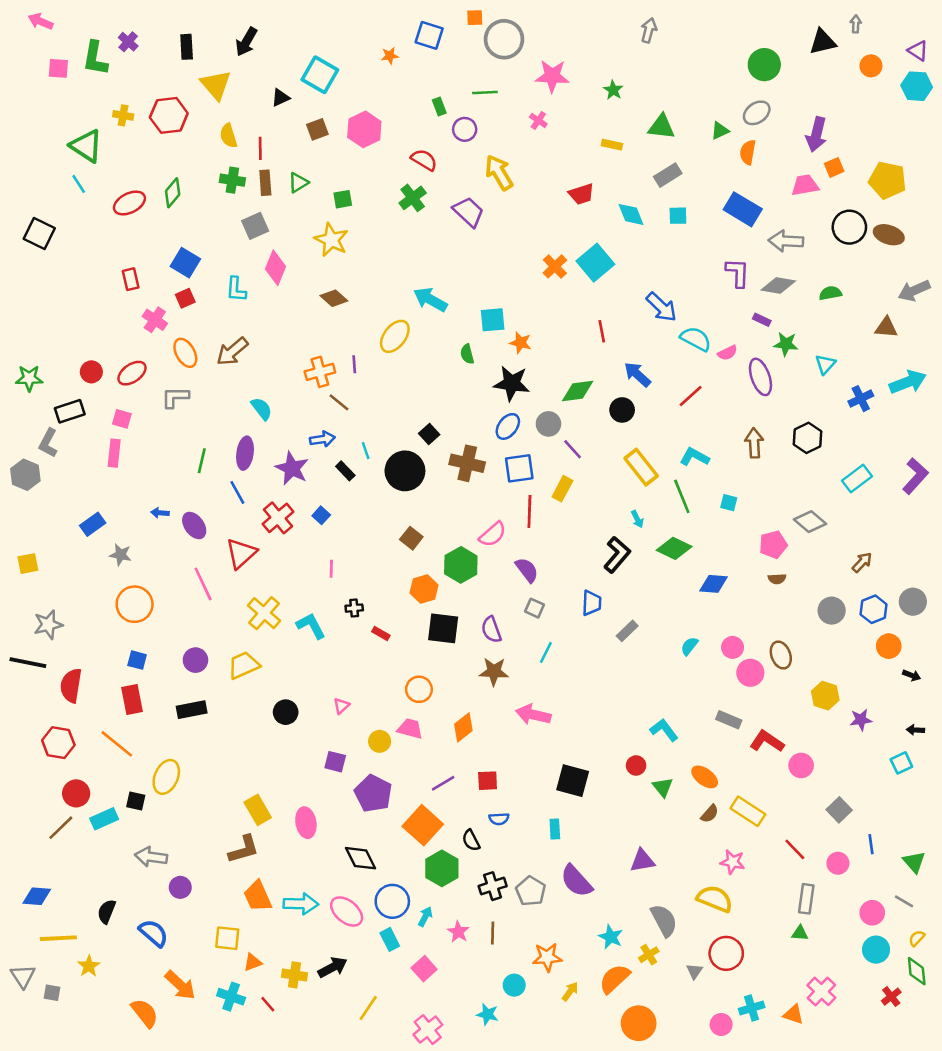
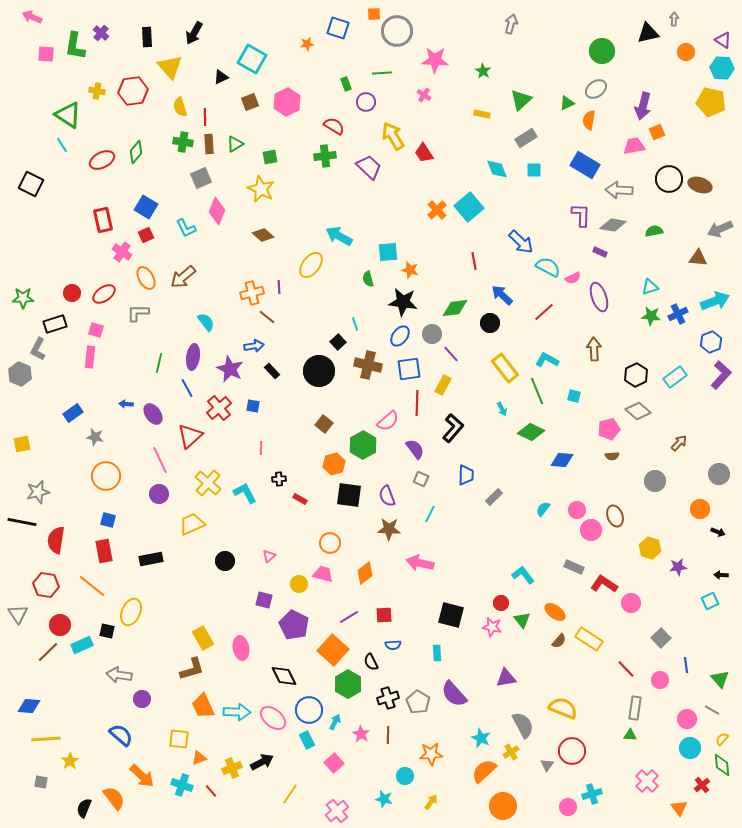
green triangle: (661, 127) -> (521, 100), turned -50
yellow pentagon: (887, 180) -> (711, 102), moved
red trapezoid: (581, 194) -> (424, 153), moved, turned 75
green cross: (413, 198) -> (325, 156), turned 30
red rectangle: (131, 279) -> (103, 220), size x1.4
cyan L-shape: (236, 289) -> (186, 228), turned -30
green star: (786, 344) -> (651, 316), moved
cyan triangle: (825, 364) -> (650, 287), turned 30
black hexagon: (807, 438) -> (636, 375), moved
cyan line: (366, 451) -> (355, 324), moved
blue square: (321, 515) -> (253, 406), turned -32
black L-shape: (617, 555) -> (453, 428), moved
blue hexagon: (873, 609) -> (711, 342), moved
purple circle: (195, 660) -> (159, 494), moved
pink star: (733, 862) -> (492, 627), moved
black semicircle: (107, 911) -> (84, 808), moved
yellow cross: (295, 975) -> (232, 768), turned -30
gray triangle: (23, 976) -> (18, 614), moved
yellow arrow: (570, 991) -> (431, 802), moved
orange triangle: (794, 1014) -> (679, 808), moved, turned 36

